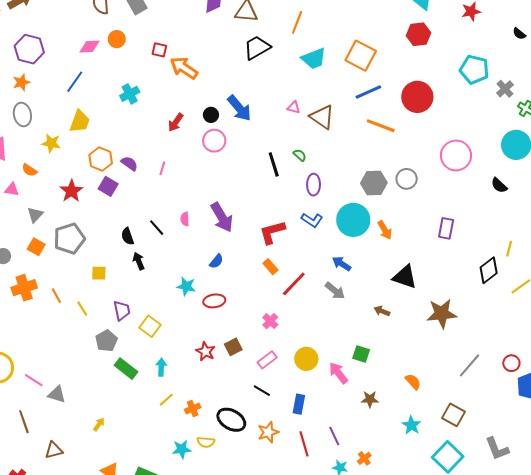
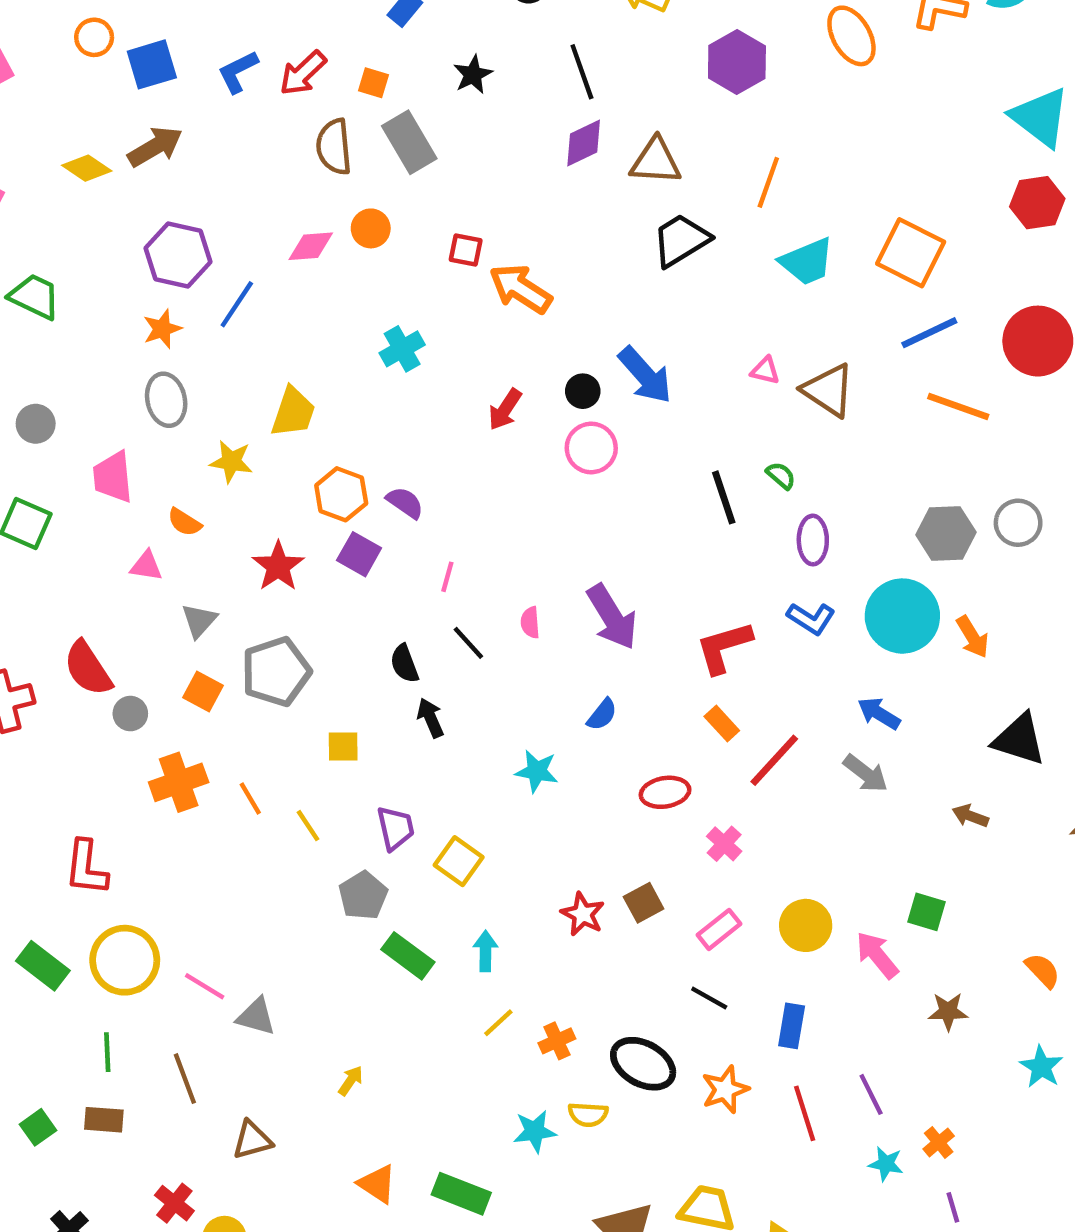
blue line: (75, 82) -> (237, 304), moved
pink line: (162, 168) -> (447, 577), moved
red ellipse: (214, 301) -> (665, 792), moved

